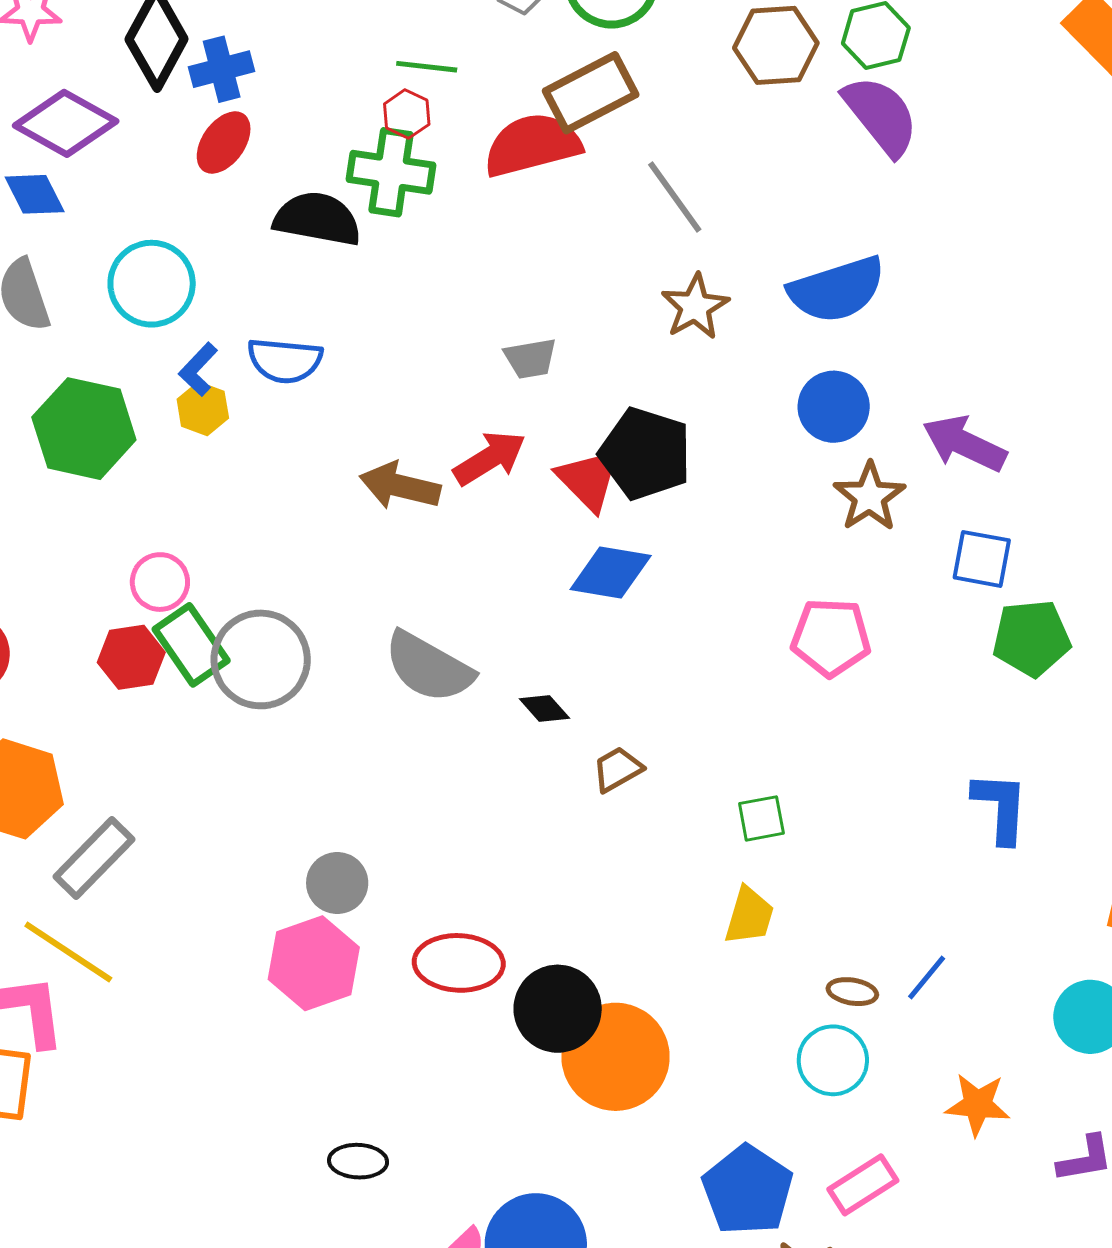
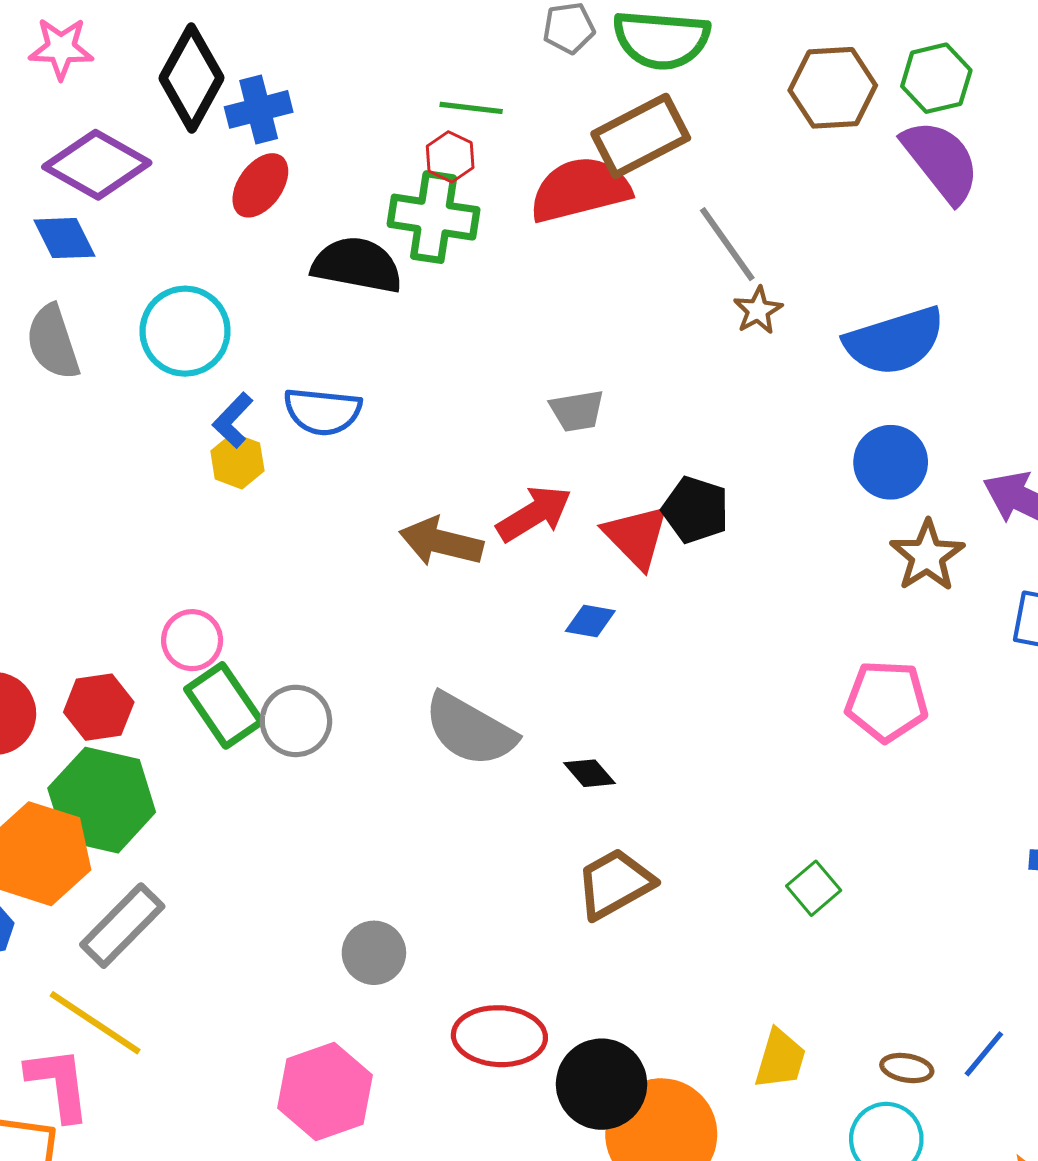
brown star: (695, 307) -> (758, 310), moved, size x0.7
green hexagon: (84, 429) -> (102, 800), moved
black pentagon: (645, 454) -> (695, 510), size x0.7
blue diamond: (611, 572) -> (590, 621), moved, size x0.6
red hexagon: (131, 657) -> (99, 707), moved
gray circle: (261, 659) -> (296, 721), size x0.7
brown trapezoid: (618, 769) -> (615, 884), moved, size x1.5
green square: (761, 818) -> (814, 888), turned -30
yellow trapezoid: (749, 916) -> (780, 1059), moved
pink hexagon: (314, 963) -> (325, 1091), moved

